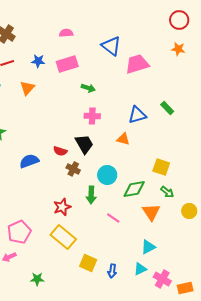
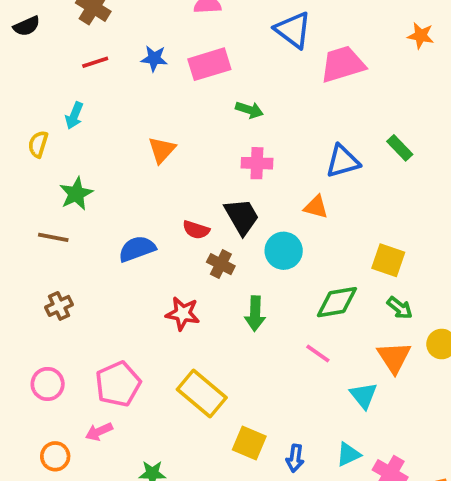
orange triangle: (27, 88) -> (162, 150), moved
cyan circle: (107, 175) -> (284, 251), moved
red star: (62, 207) -> (183, 314), moved, turned 30
orange triangle: (151, 212) -> (394, 357), moved
pink line: (113, 218) -> (318, 354), moved
cyan triangle: (148, 247) -> (364, 395), moved, turned -42

